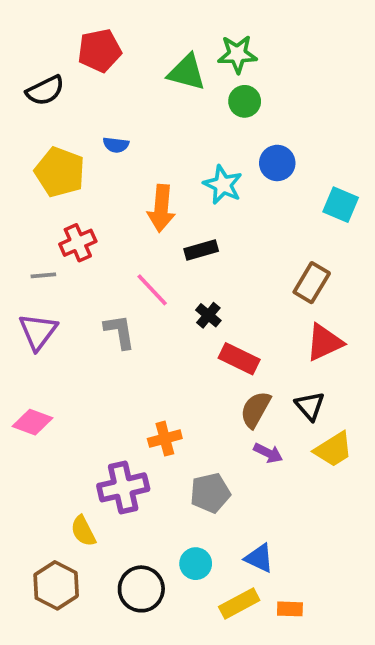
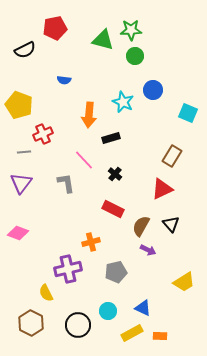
yellow pentagon: (60, 172) -> (19, 105), moved
red triangle: (324, 342) -> (162, 189), moved
red rectangle: (239, 359) -> (113, 209), moved
yellow trapezoid: (333, 449) -> (184, 282), moved

